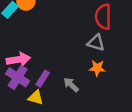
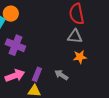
pink arrow: (18, 59) -> (15, 76), moved
purple cross: (18, 77) -> (15, 45), moved

